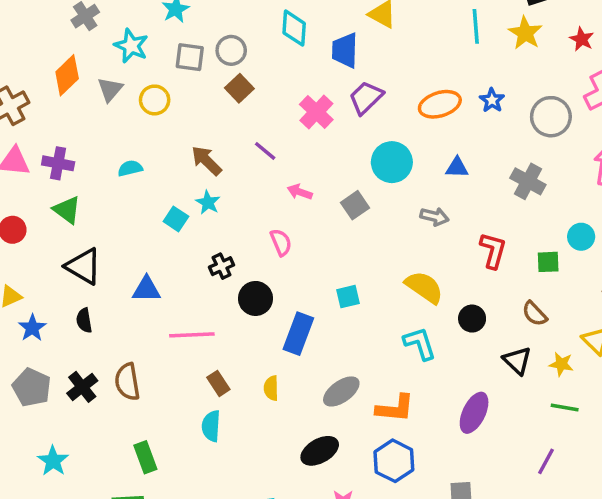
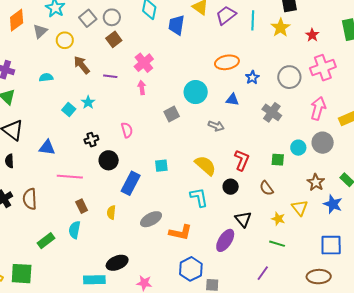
gray square: (190, 57) -> (88, 18), turned 36
purple trapezoid: (366, 98) -> (226, 15), moved
blue star: (492, 100) -> (252, 77), moved
pink cross: (316, 112) -> (144, 63), moved
purple line: (265, 151) -> (110, 76), moved, turned -40
brown arrow: (206, 161) -> (82, 65), moved
pink arrow: (300, 192) -> (142, 88), moved, turned 56
red L-shape: (493, 250) -> (242, 160), moved
black triangle: (517, 360) -> (243, 219), moved
black ellipse: (320, 451) -> (117, 263), moved
green rectangle: (145, 457) -> (46, 241), moved, turned 66
blue hexagon: (394, 461) -> (191, 269), moved

